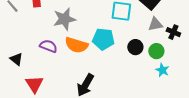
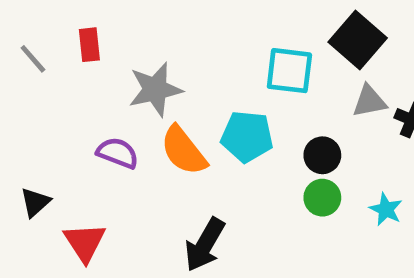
orange semicircle: (76, 45) -> (184, 151), turned 35
green circle: (156, 51) -> (322, 198), moved
black triangle: (16, 59) -> (35, 202), moved, turned 40

